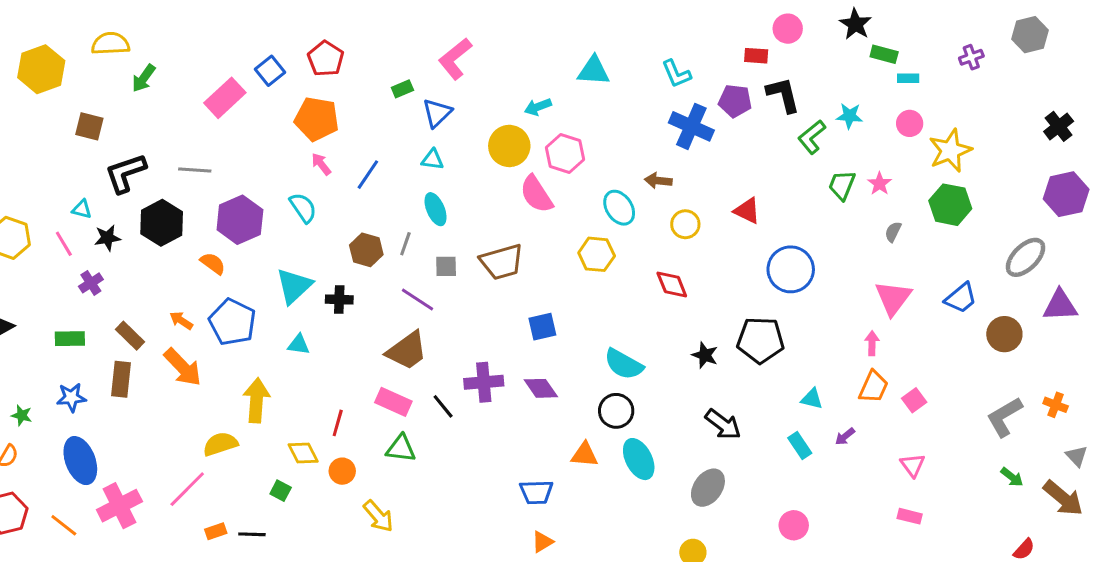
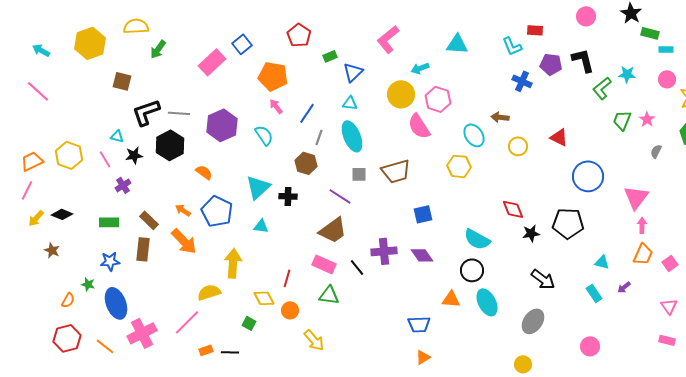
red rectangle: (756, 56) -> (535, 30), moved
red pentagon: (326, 59) -> (299, 35), moved
pink L-shape: (455, 59) -> (388, 39), moved
blue cross: (691, 126) -> (522, 81), size x0.7
gray line: (195, 170) -> (179, 113), moved
cyan ellipse: (436, 209) -> (352, 136), size x1.4
purple hexagon: (240, 220) -> (222, 125), moved
gray line: (405, 244) -> (319, 137), moved
red diamond: (672, 284) -> (513, 209), moved
pink triangle: (893, 298) -> (636, 197), moved
black star: (705, 355) -> (531, 233), turned -30
green star: (22, 415) -> (88, 284), moved

